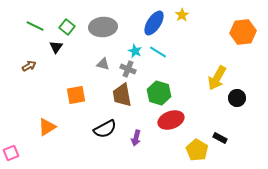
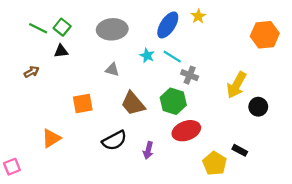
green square: (67, 27) -> (62, 27), moved
black triangle: (56, 47) -> (61, 51), turned 48
gray cross: (128, 69) -> (190, 75), moved
brown trapezoid: (122, 95) -> (133, 103), turned -30

